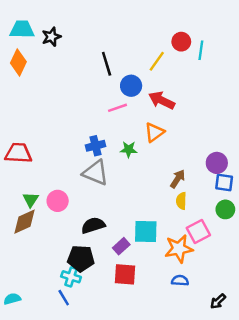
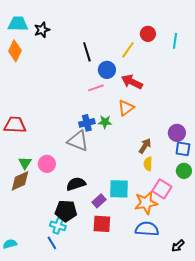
cyan line: (201, 50) -> (175, 41), moved
blue cross: (96, 146) -> (87, 123), moved
pink square: (198, 231) -> (162, 189), turned -30
blue semicircle: (180, 280) -> (147, 229), size x1.6

